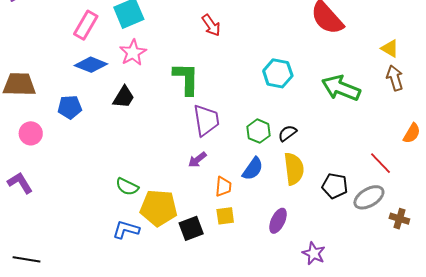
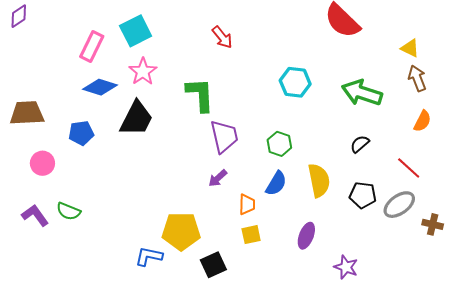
black trapezoid: (124, 97) -> (136, 119), size x1.5
black semicircle: (287, 133) -> (360, 144), moved
orange semicircle: (412, 133) -> (422, 121), moved
green semicircle: (127, 187) -> (68, 211), moved
black square: (191, 228) -> (213, 265), moved

